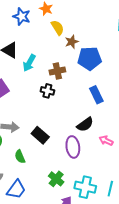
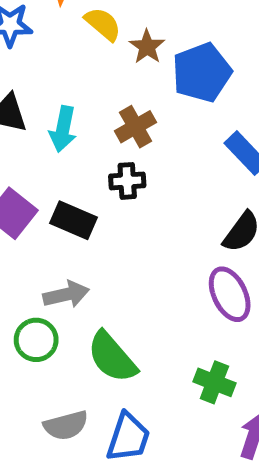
black rectangle: (40, 135) -> (74, 220), moved
green semicircle: (20, 157) -> (112, 357), size x1.6

